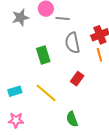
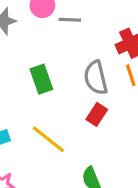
gray semicircle: (72, 43) -> (96, 78), moved

